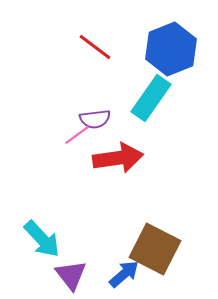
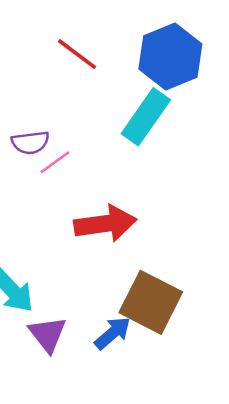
purple semicircle: (95, 119) -> (30, 143), moved
red arrow: (118, 158) -> (105, 224), moved

